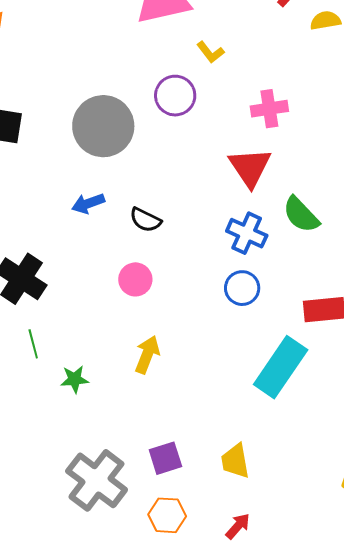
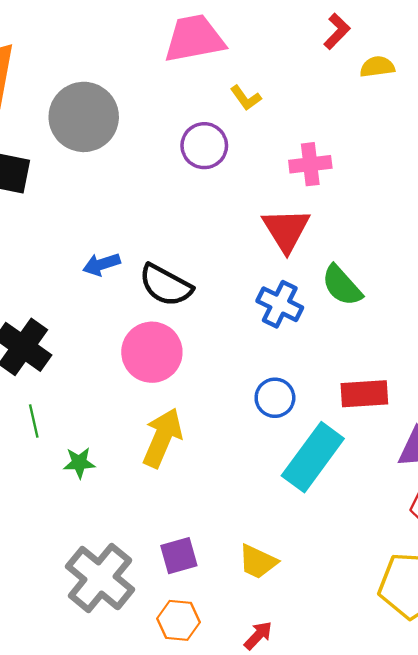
gray circle: (103, 126) -> (84, 117), moved
black semicircle: (145, 220) -> (166, 285), size x1.5
pink circle: (135, 279) -> (152, 352), size x1.6
blue circle: (242, 288) -> (275, 398), moved
yellow arrow: (147, 355) -> (162, 438), size x1.4
yellow trapezoid: (235, 461) -> (258, 562), turned -57

